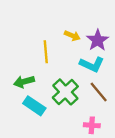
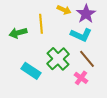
green arrow: (24, 82) -> (18, 33), moved
pink cross: (92, 125) -> (81, 78), moved, turned 32

